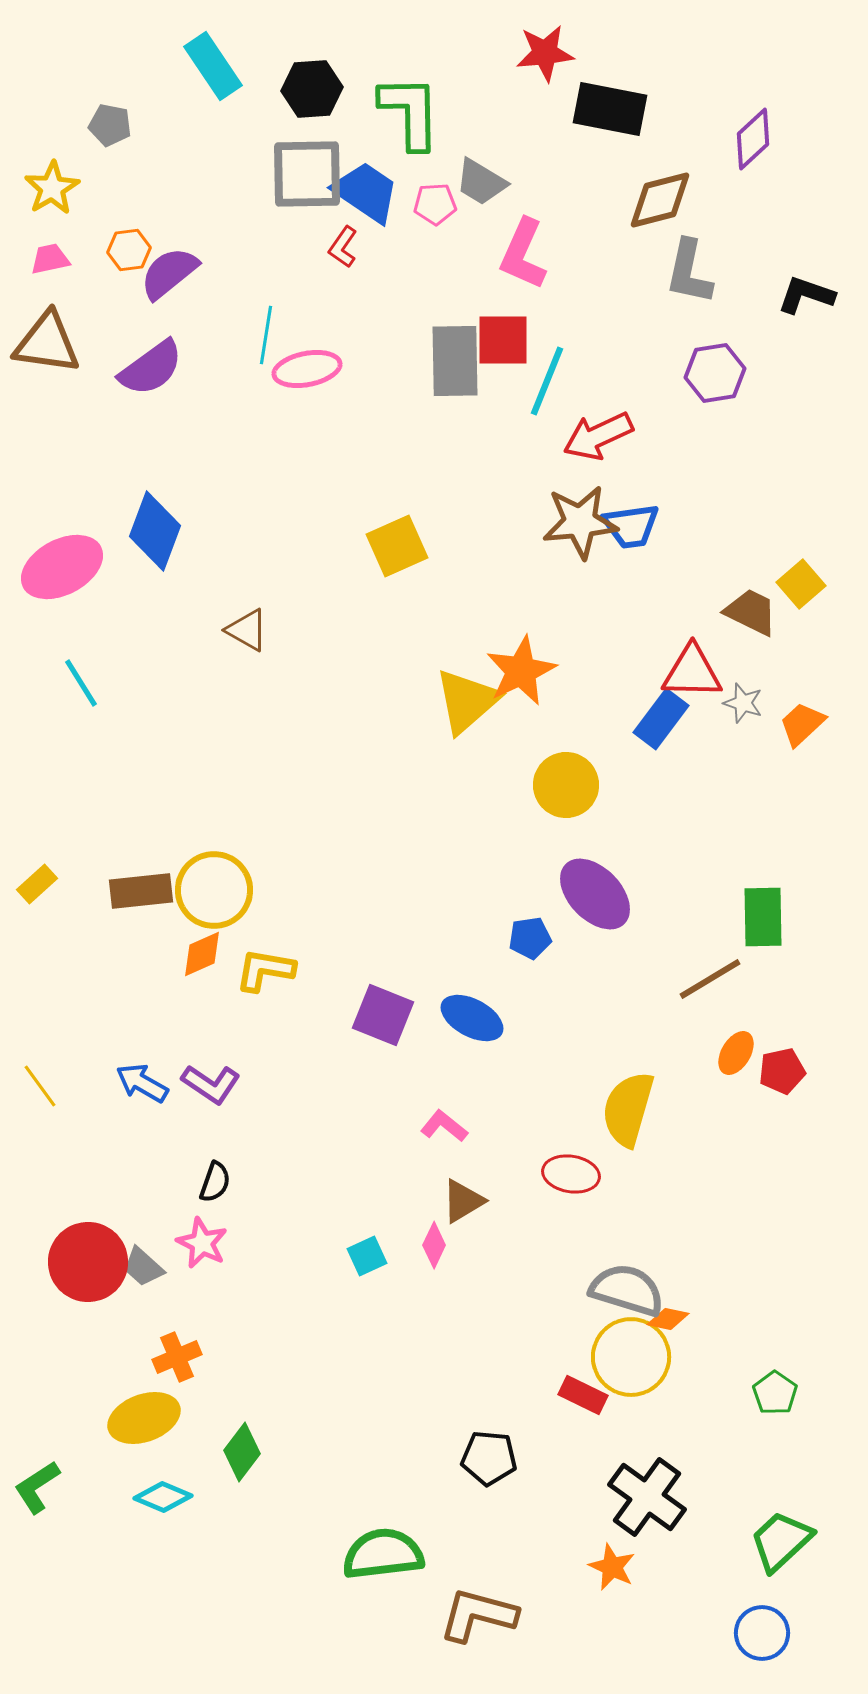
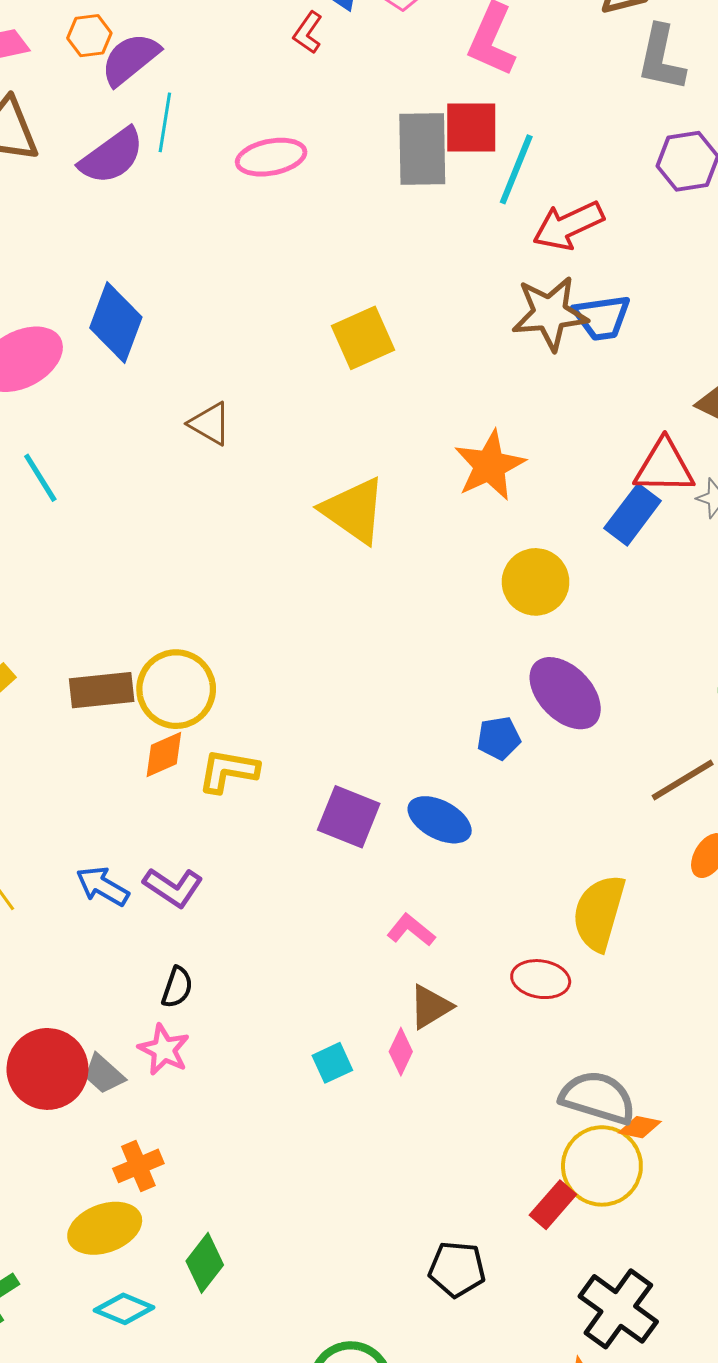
cyan line: (266, 335) -> (165, 122), moved
yellow triangle: (467, 701) -> (354, 510), moved, turned -44
red rectangle: (583, 1395) -> (553, 1205), turned -75

